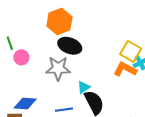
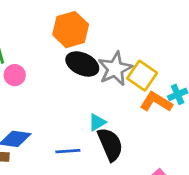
yellow square: (131, 51) -> (142, 76), moved
gray star: (58, 68) -> (115, 69), moved, turned -30

